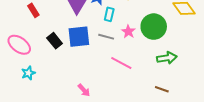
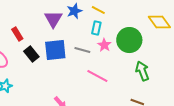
red rectangle: (33, 10) -> (17, 34), moved
cyan rectangle: (109, 14) -> (96, 28), moved
green arrow: (167, 58) -> (142, 71), turned -102

